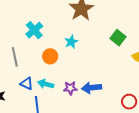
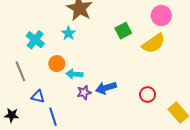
green square: (118, 38) -> (123, 31), turned 35
cyan star: (71, 42) -> (69, 33), moved
cyan arrow: (46, 84) -> (74, 74), moved

